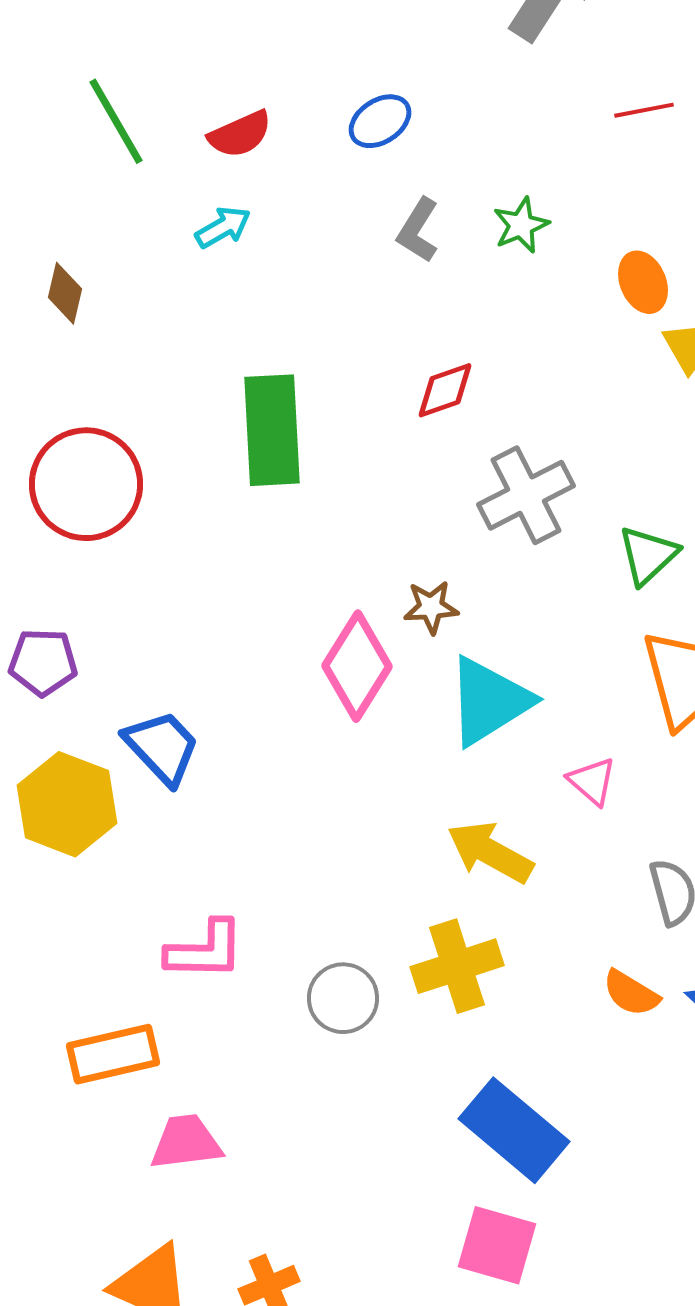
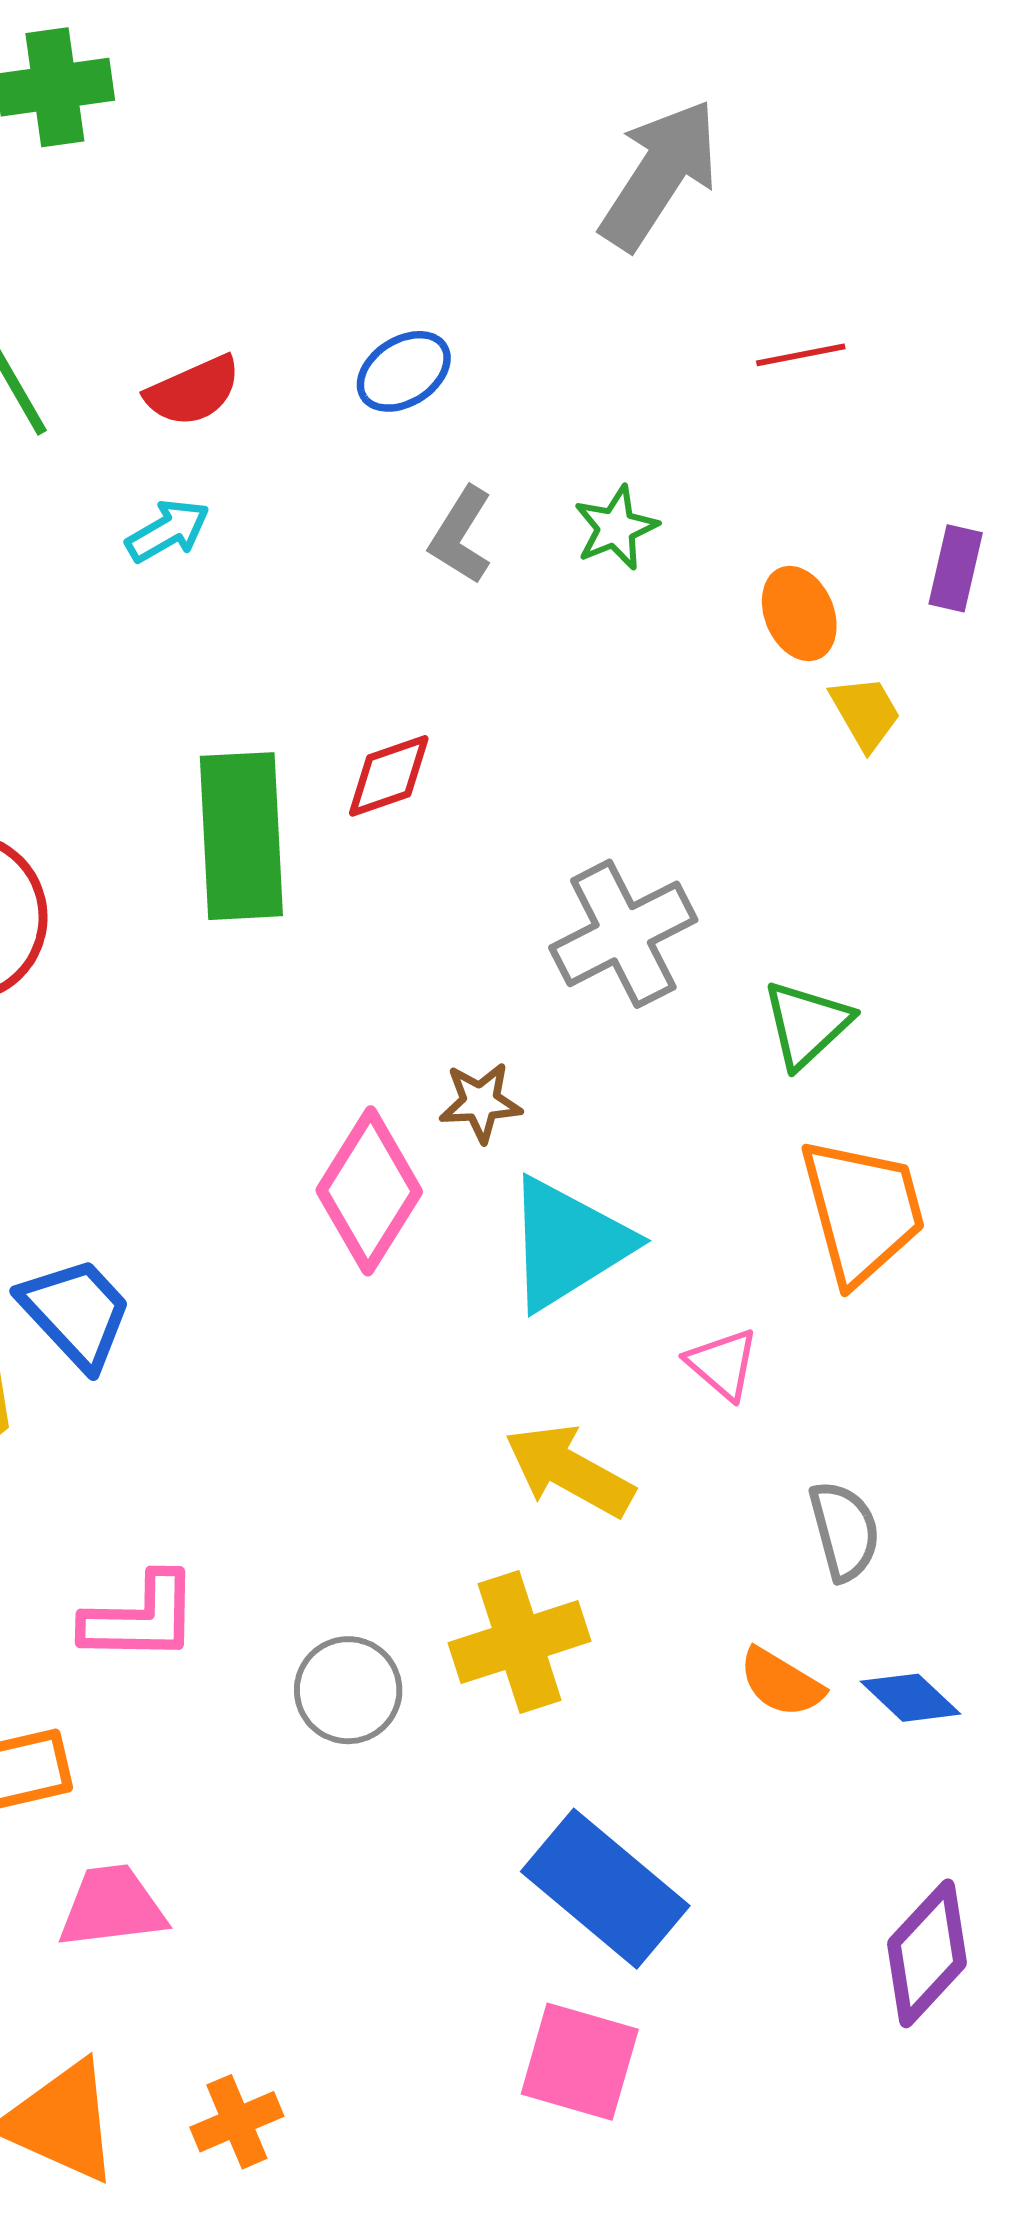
red diamond: (445, 390) -> (389, 776), moved

